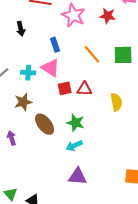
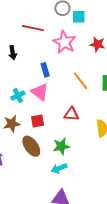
cyan cross: (28, 73) -> (18, 96), turned -32
red square: (65, 88) -> (38, 121), moved
green star: (76, 123) -> (61, 146), turned -30

